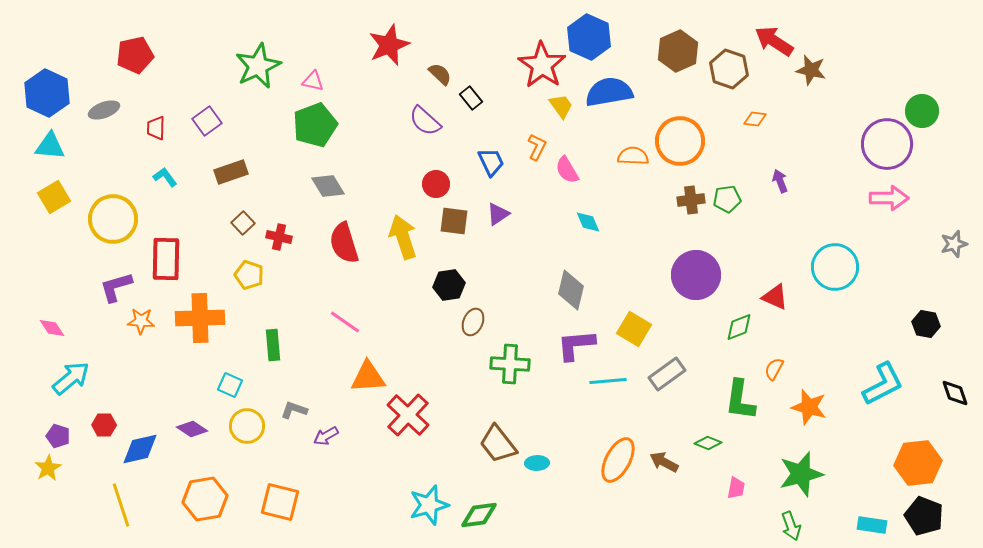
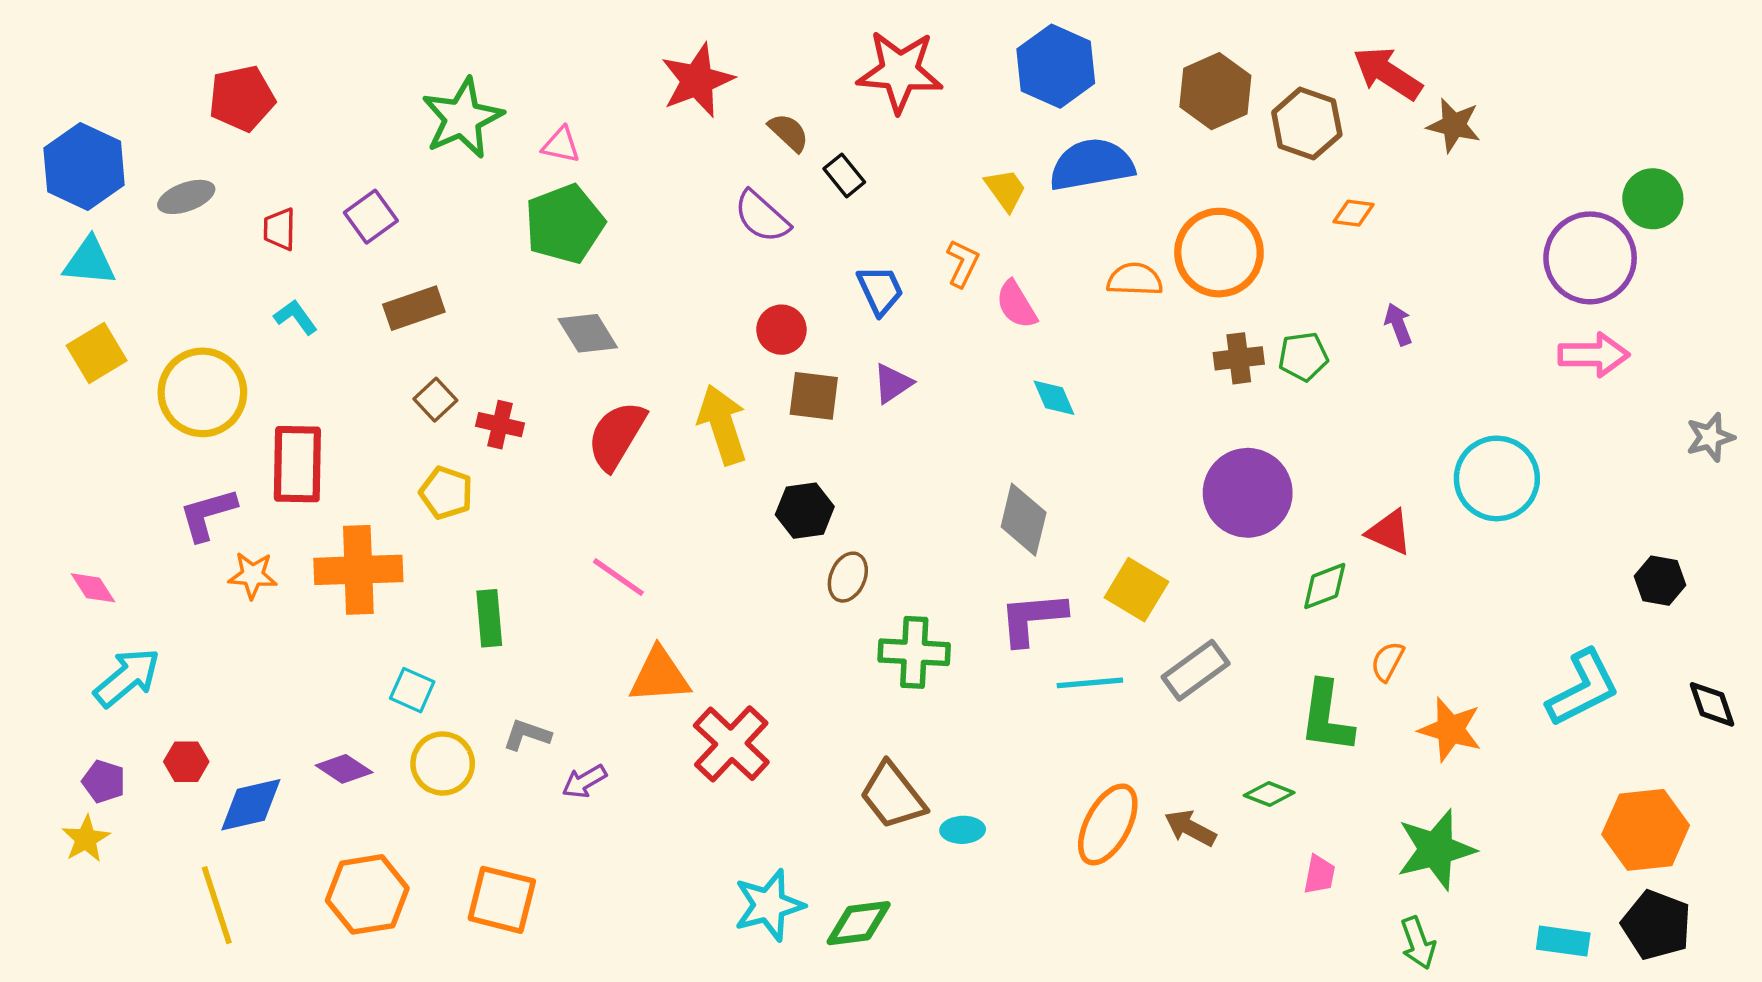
red star: (542, 65) -> (900, 71), moved, turned -30
red semicircle: (344, 243) -> (617, 435), turned 48

